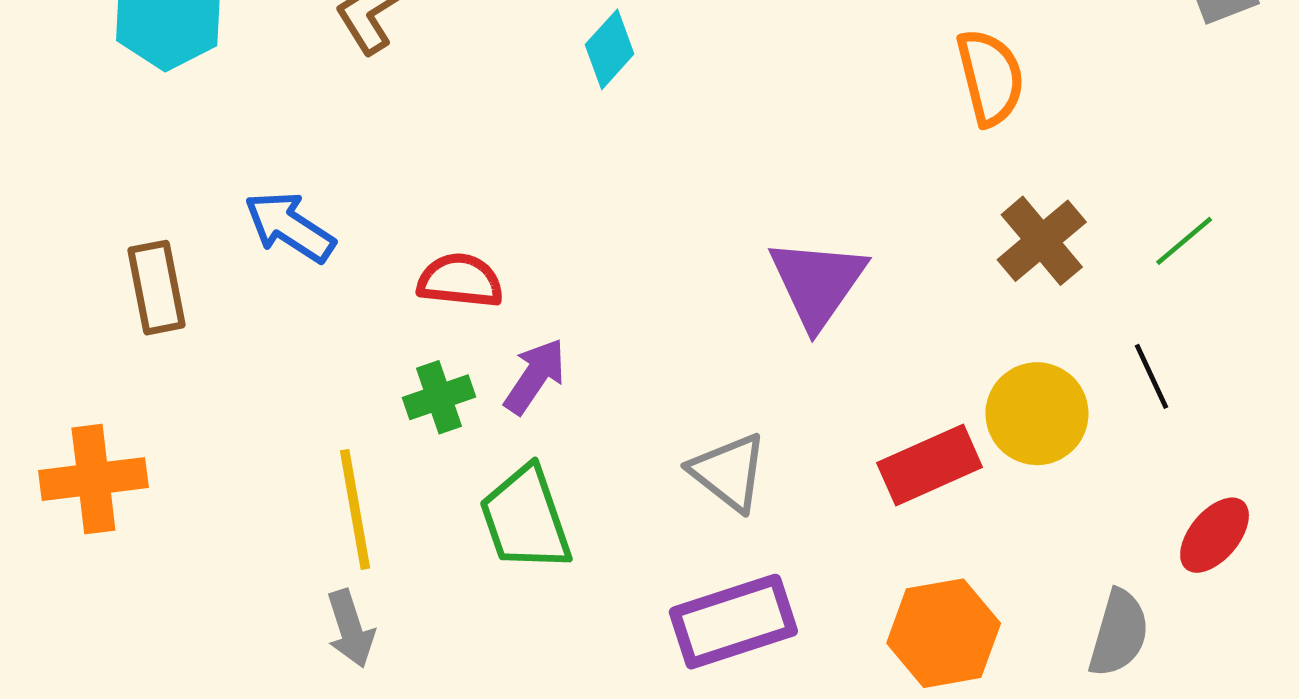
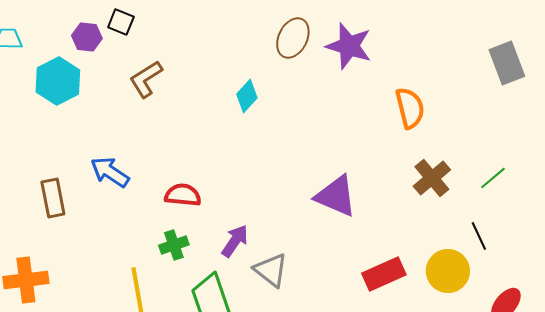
purple triangle: (817, 283) -> (336, 196), turned -42
purple arrow: (535, 376) -> (235, 241), moved
yellow circle: (1037, 414) -> (448, 271), moved
gray triangle: (729, 472) -> (271, 270), moved

